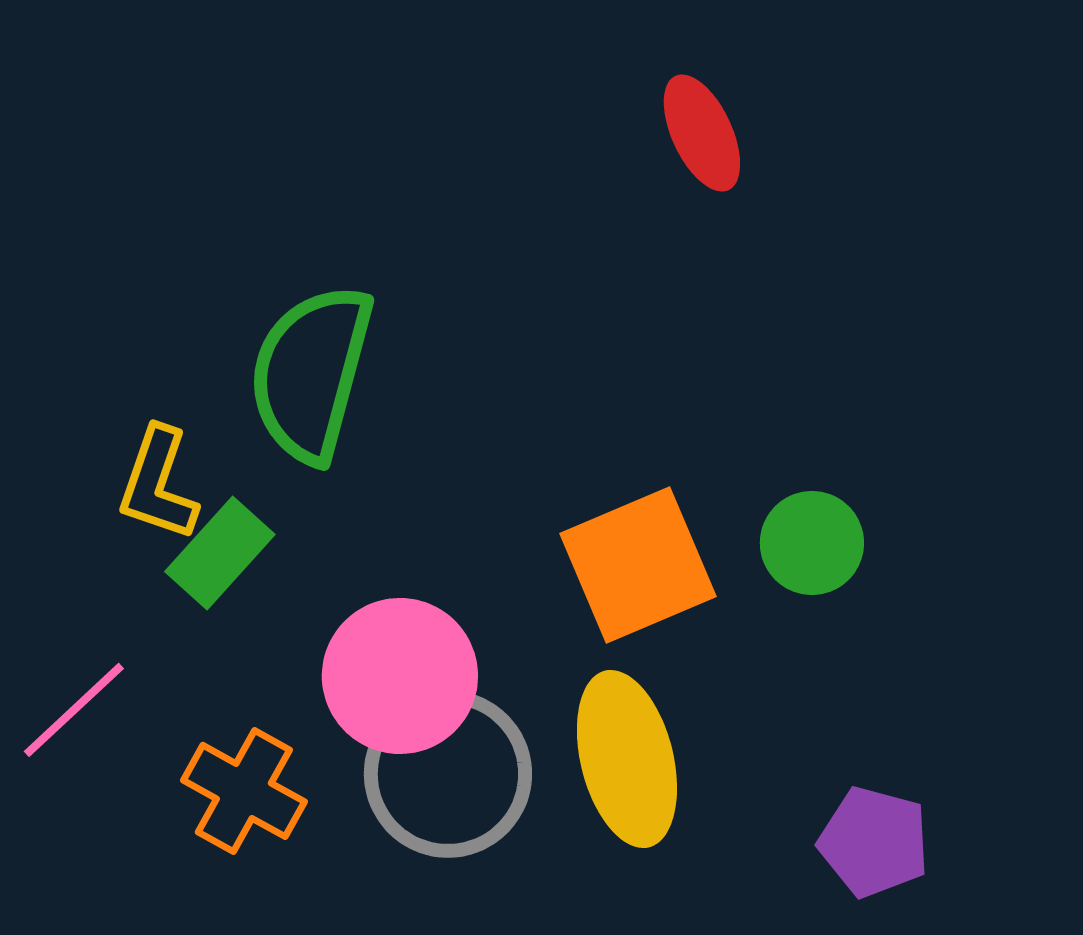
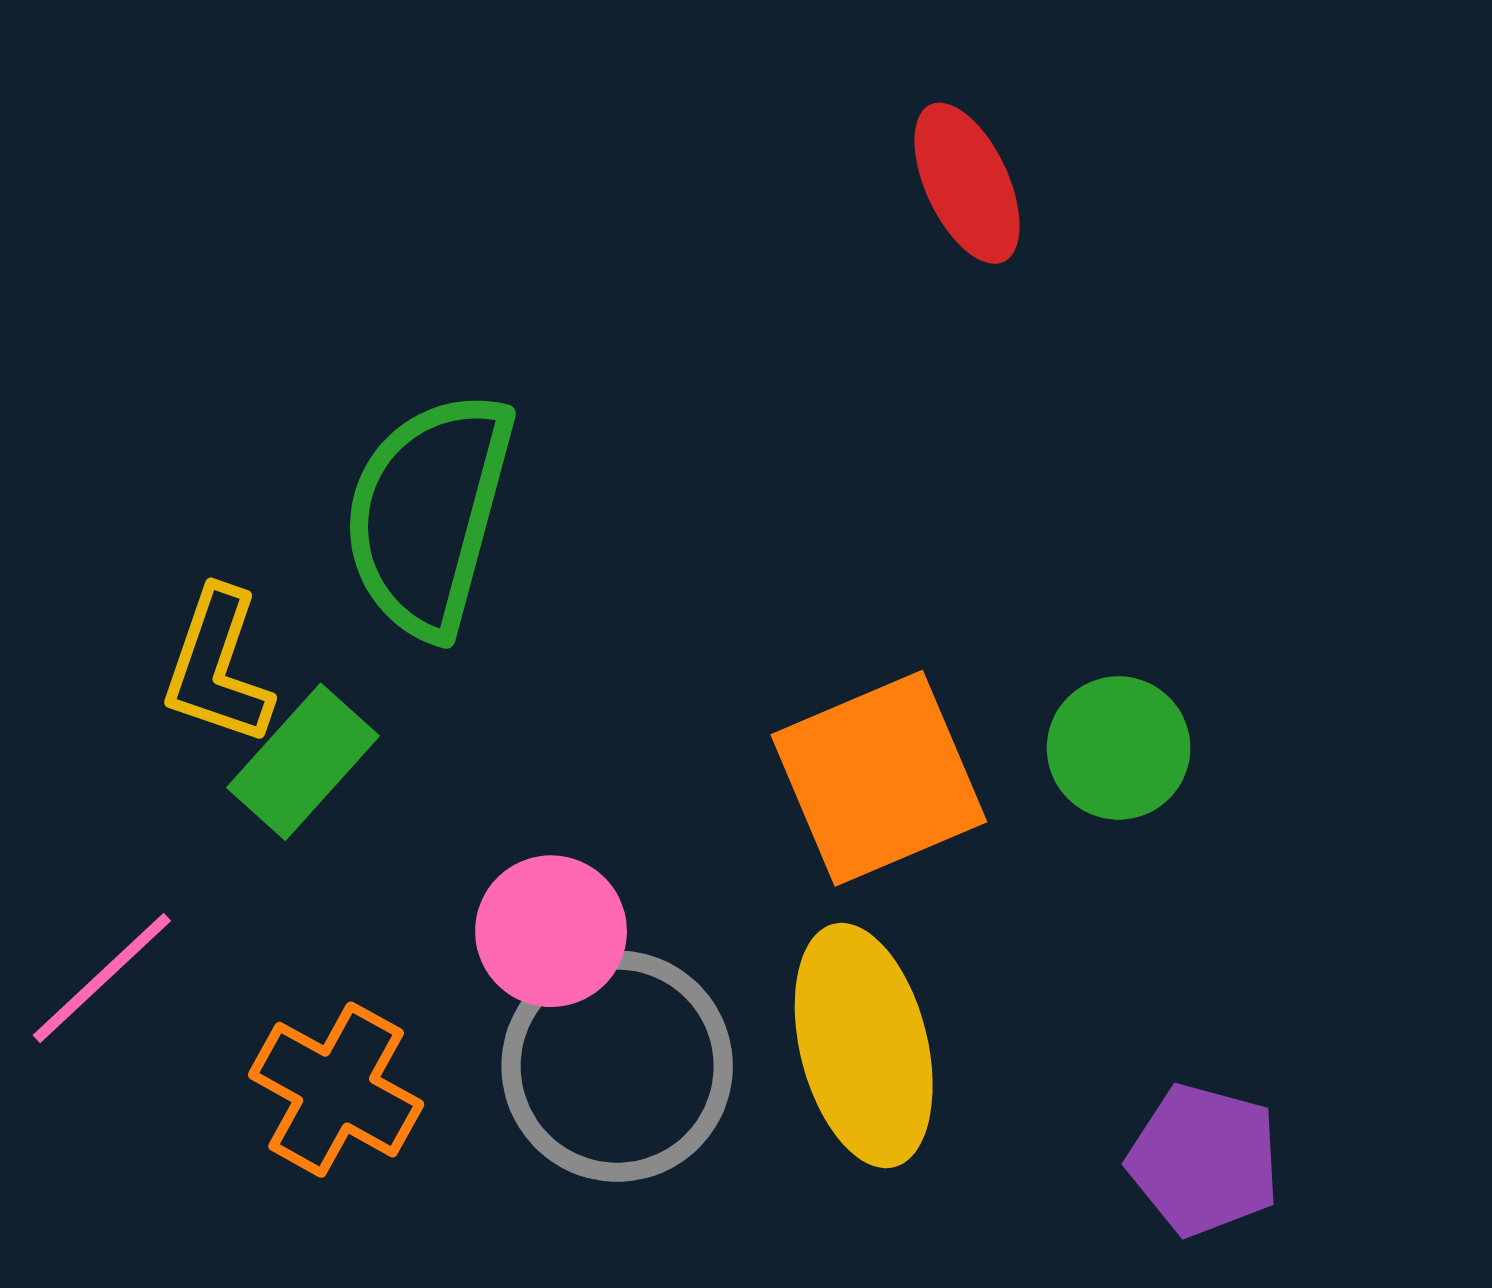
pink circle: (400, 676) -> (551, 931), size x0.7

